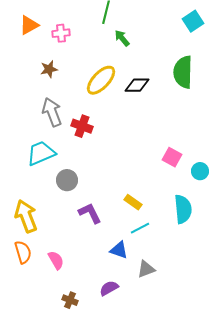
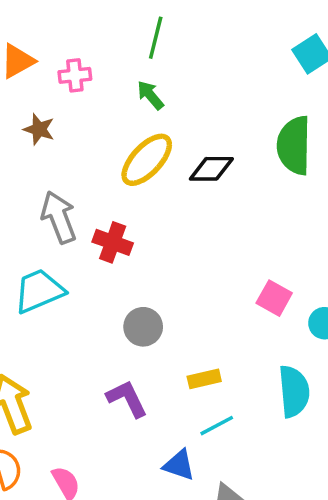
green arrow: (122, 38) -> (150, 95), moved
brown star: (49, 69) -> (39, 129), moved, turned 30
gray circle: (67, 180) -> (143, 327), moved
yellow rectangle: (133, 202) -> (204, 379), turned -48

